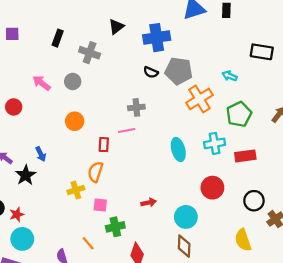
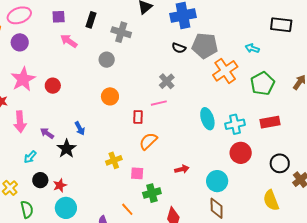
purple square: (12, 34) -> (59, 17), moved
pink arrow: (42, 83) -> (69, 41), moved
gray cross: (136, 107) -> (167, 81), turned -35
cyan cross: (215, 143) -> (235, 124), moved
orange semicircle: (95, 172) -> (148, 141), moved, turned 30

